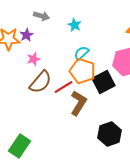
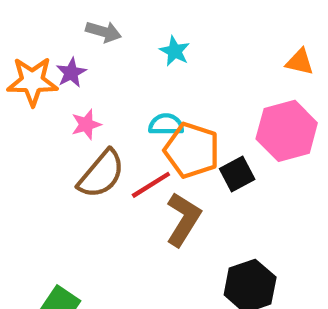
cyan semicircle: (81, 53) -> (166, 124), moved, turned 42
black square: (103, 82) -> (237, 174), size x0.7

